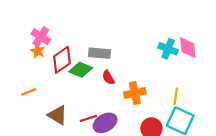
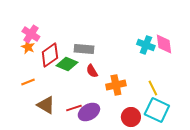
orange line: (29, 92) -> (28, 82), moved
yellow line: (176, 96) -> (153, 88), turned -35

